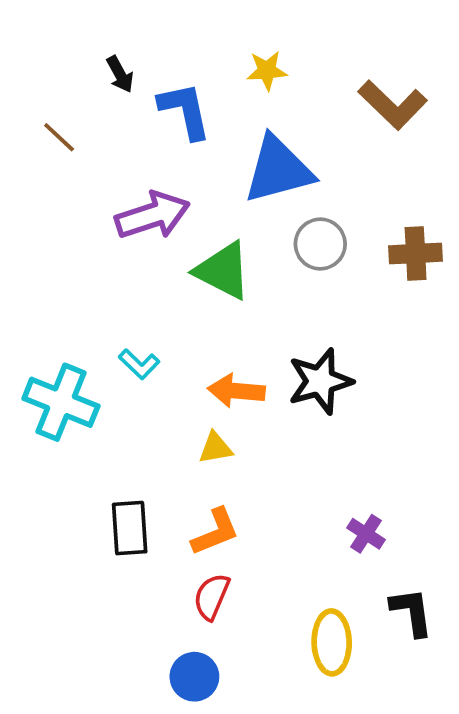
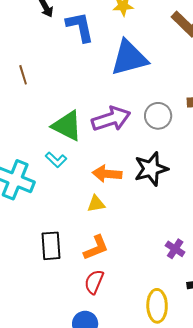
brown line: (59, 137) -> (23, 75), moved, turned 30
purple arrow: (152, 215) -> (111, 119), moved
gray circle: (320, 244) -> (158, 116), moved
green triangle: (223, 271) -> (67, 126), moved

